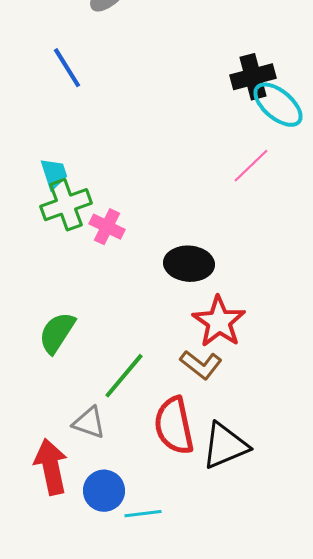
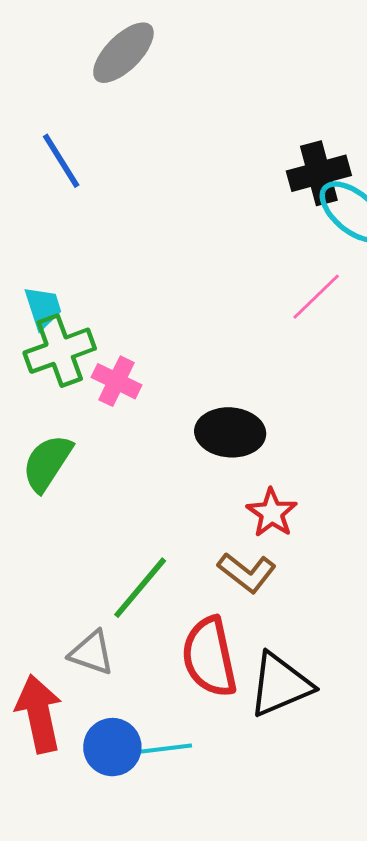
red star: (219, 322) -> (272, 513), size x0.7
green semicircle: (57, 333) -> (47, 463), moved
cyan line: (143, 514) -> (166, 748), moved

